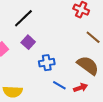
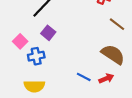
blue cross: (47, 63) -> (36, 56), moved

